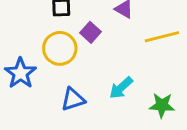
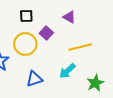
yellow line: (162, 37) -> (80, 47), moved
green star: (162, 105) -> (95, 83), turned -30

